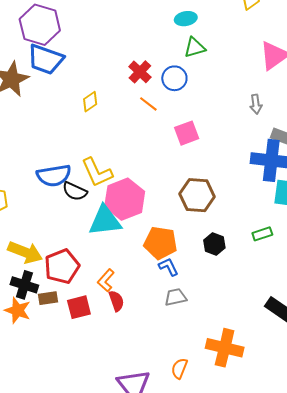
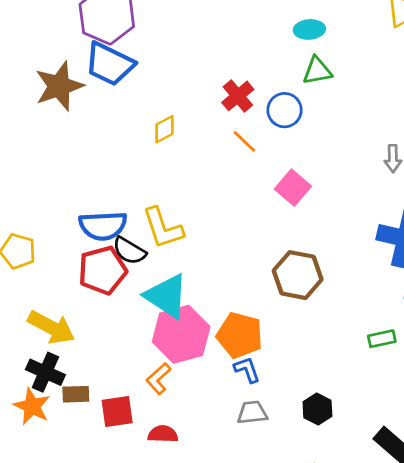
pink square: (187, 133) -> (293, 188), turned -35
pink hexagon: (125, 199) -> (181, 334), moved
cyan triangle: (105, 221) -> (167, 296), turned 33
black hexagon: (214, 244) -> (317, 409), moved
red pentagon: (62, 266) -> (103, 270), moved
red semicircle: (116, 301) -> (163, 434), moved, turned -75

